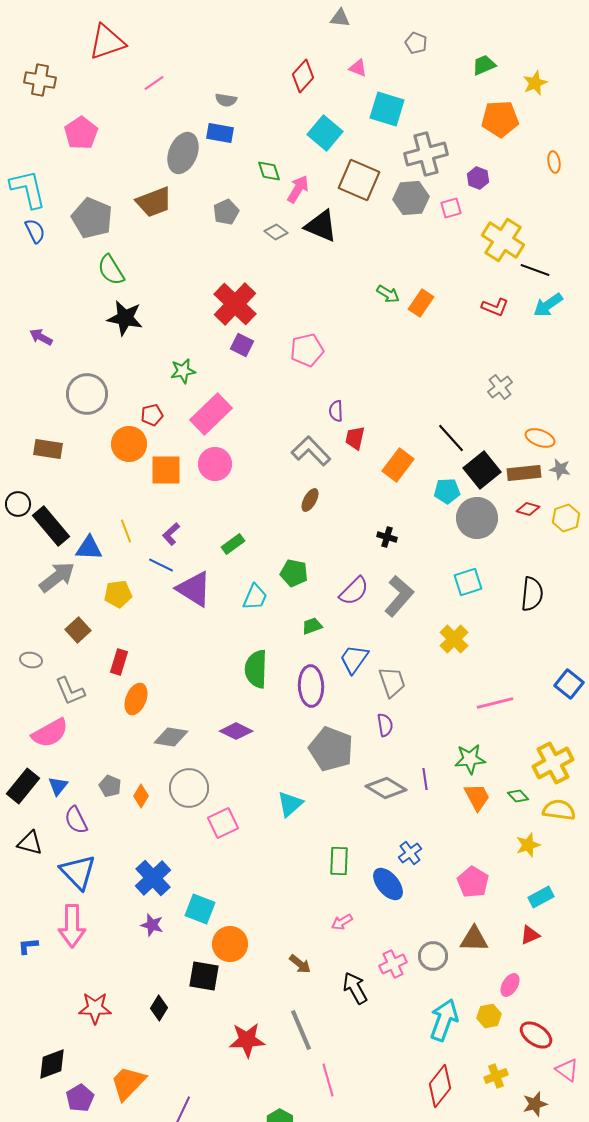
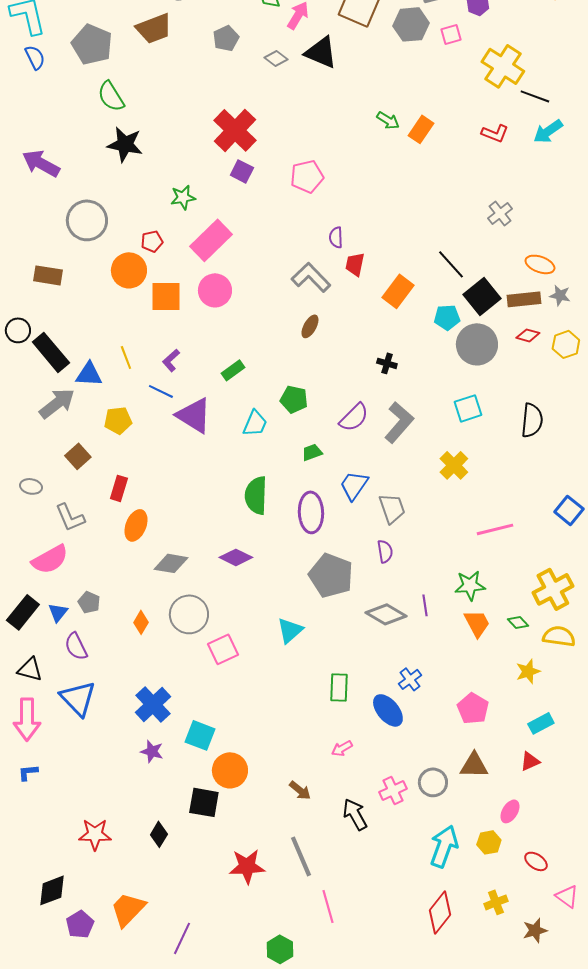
purple arrow: (41, 337) -> (41, 163), size x1.6
gray pentagon: (110, 786) -> (89, 602), moved
pink arrow: (72, 926) -> (27, 719), moved
red ellipse: (536, 1035) -> (536, 861), size x0.7

